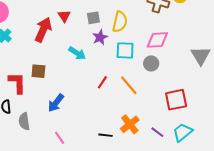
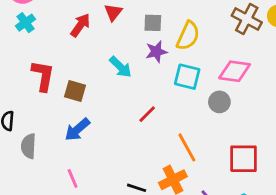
red arrow: (43, 30) -> (80, 25), size x0.7
brown square: (38, 71) -> (75, 91), moved
red L-shape: (17, 83) -> (43, 76), moved
orange line: (129, 85) -> (187, 147), moved

